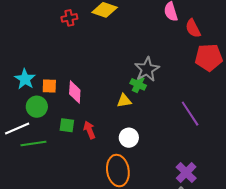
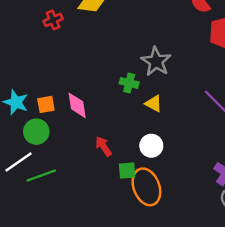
green cross: (138, 84) -> (129, 83), moved
yellow triangle: (124, 101) -> (154, 104), moved, turned 49
green square: (67, 125) -> (127, 171), moved

